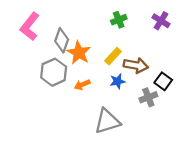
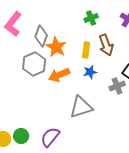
yellow rectangle: (113, 56) -> (86, 50), turned -35
brown arrow: (136, 65) -> (106, 45), moved, turned 60
orange arrow: (82, 85) -> (59, 75), size x1.5

